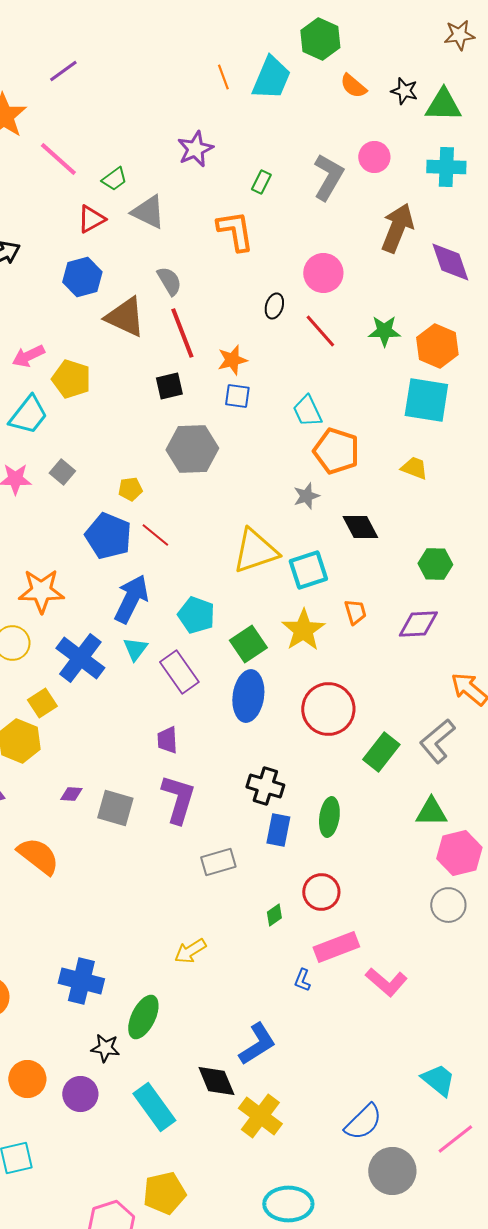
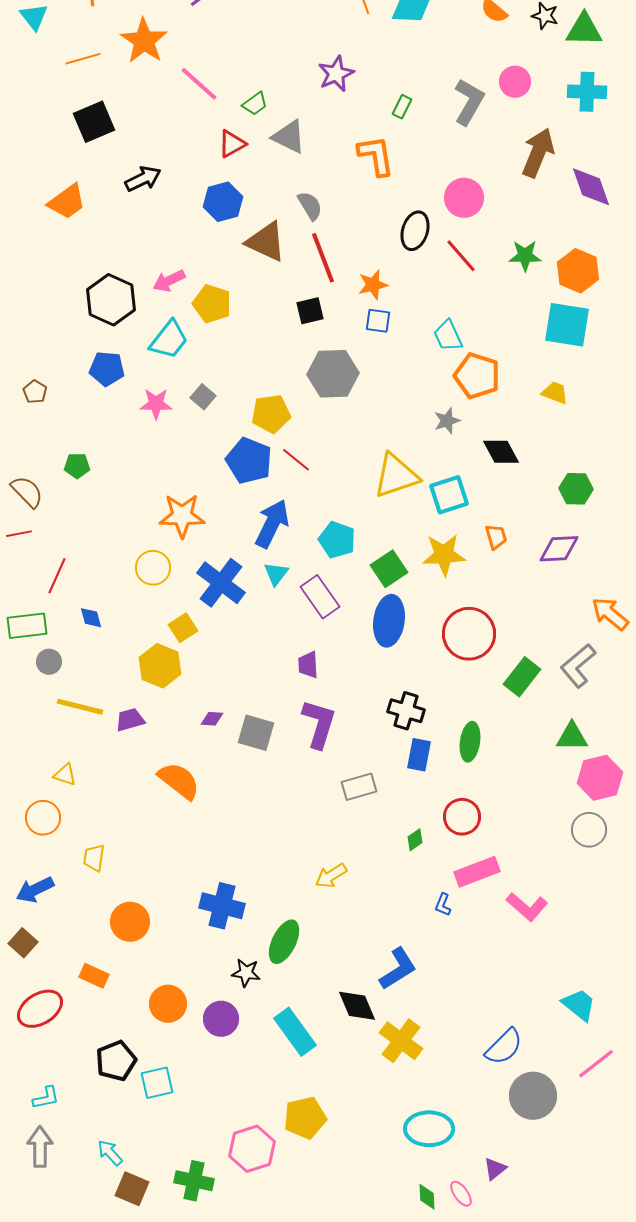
black ellipse: (274, 306) -> (415, 231), size x1.5
yellow pentagon: (130, 489) -> (271, 414), size x1.6
yellow star: (303, 630) -> (444, 555), turned 30

